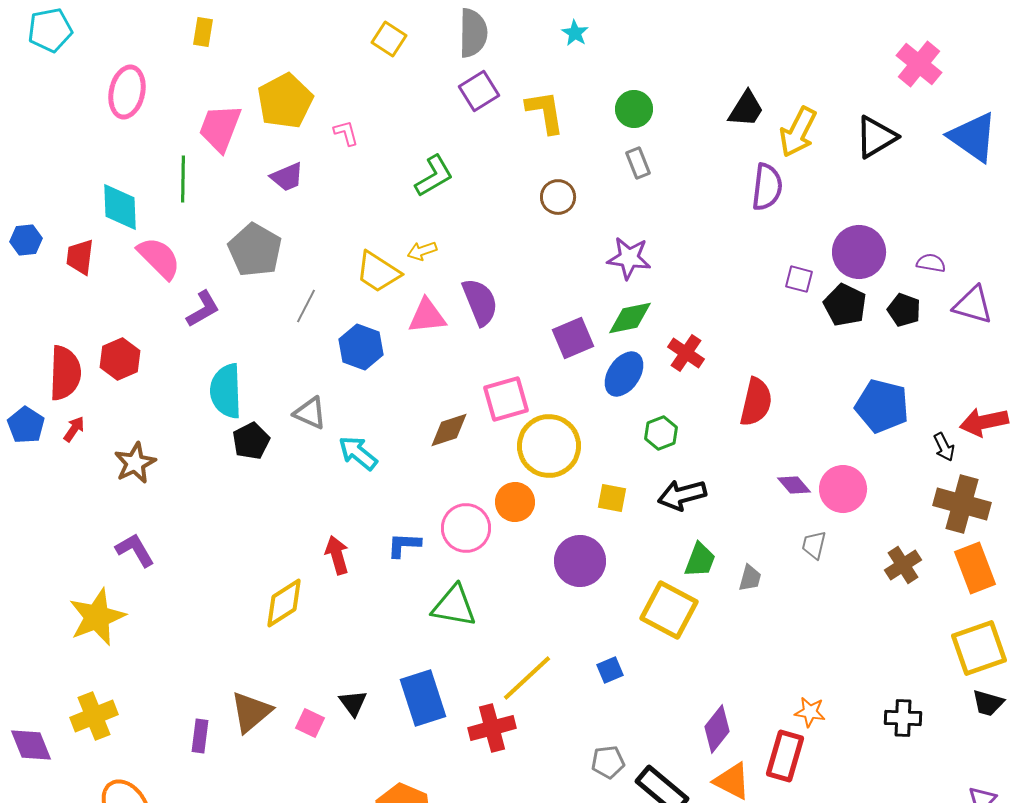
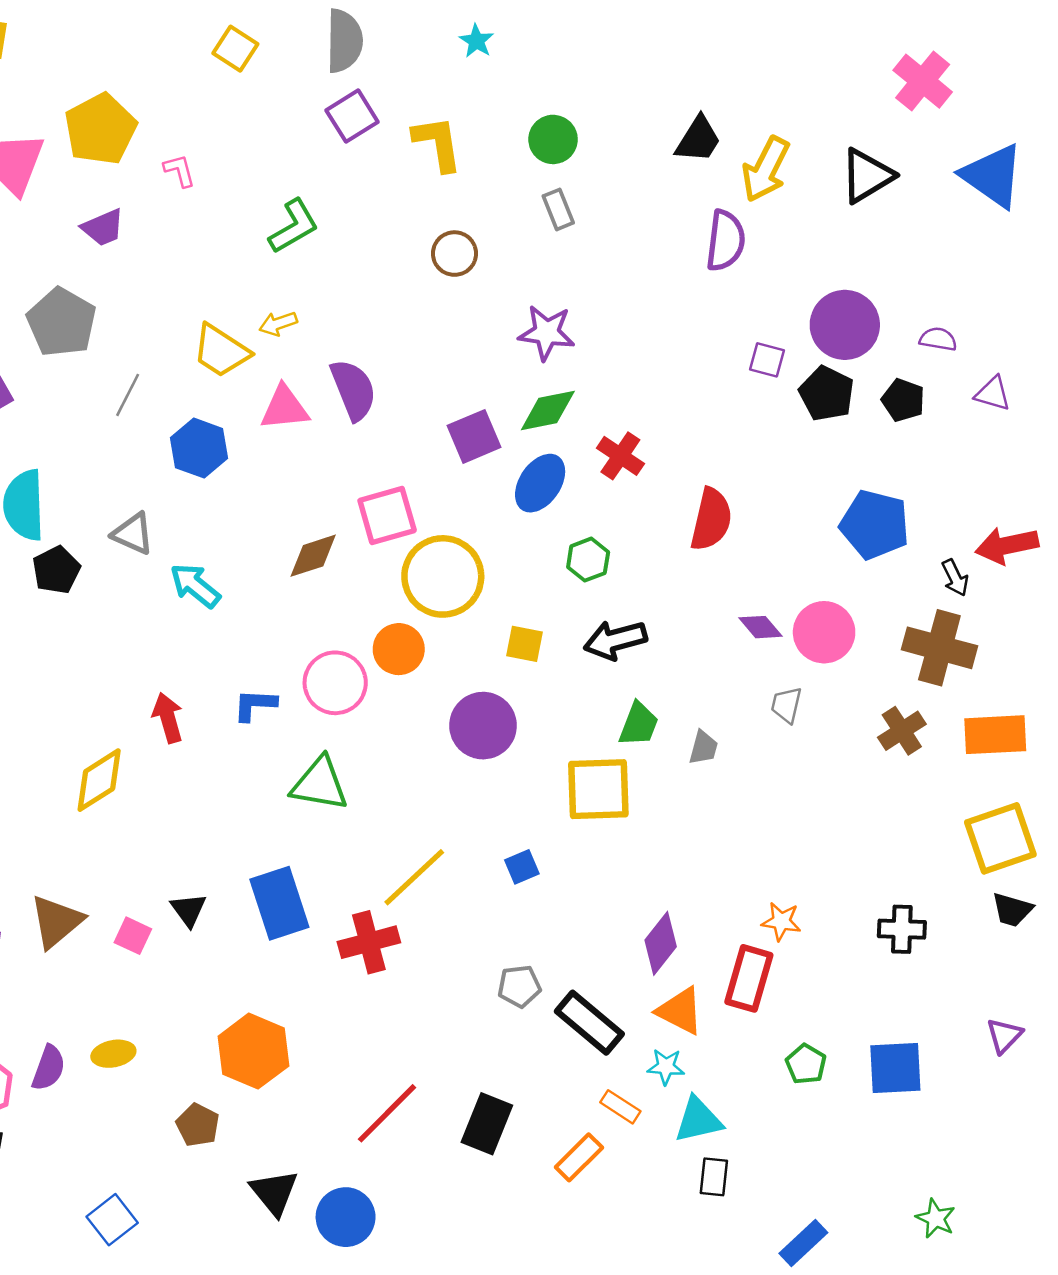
purple triangle: (973, 305) -> (993, 394), size x0.7
brown cross: (962, 504) -> (939, 648), moved
orange rectangle: (975, 568) -> (995, 735), turned -72
yellow square: (669, 610) -> (598, 789), turned -30

